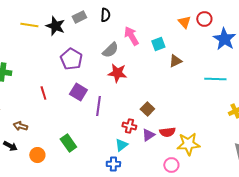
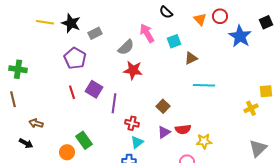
black semicircle: (105, 15) -> (166, 12), moved, turned 128
gray rectangle: (79, 17) -> (95, 33), moved
purple pentagon: (71, 59) -> (75, 58), moved
cyan line: (215, 79) -> (204, 85), moved
red line: (43, 93) -> (72, 92), moved
red cross: (129, 126) -> (132, 123), moved
yellow star: (188, 144) -> (204, 141), size x0.7
orange circle: (37, 155) -> (67, 152), moved

